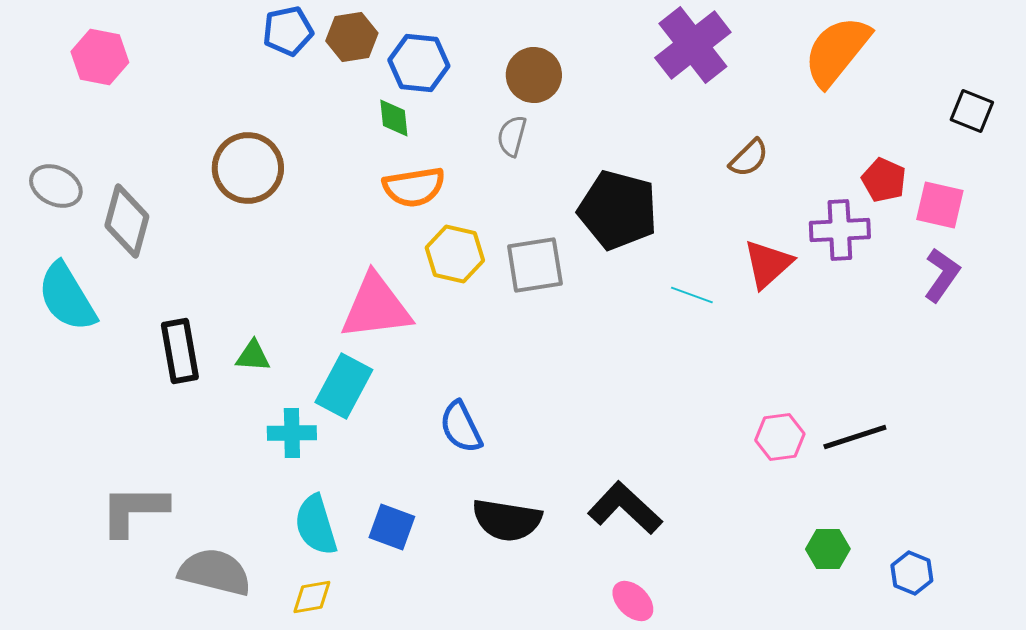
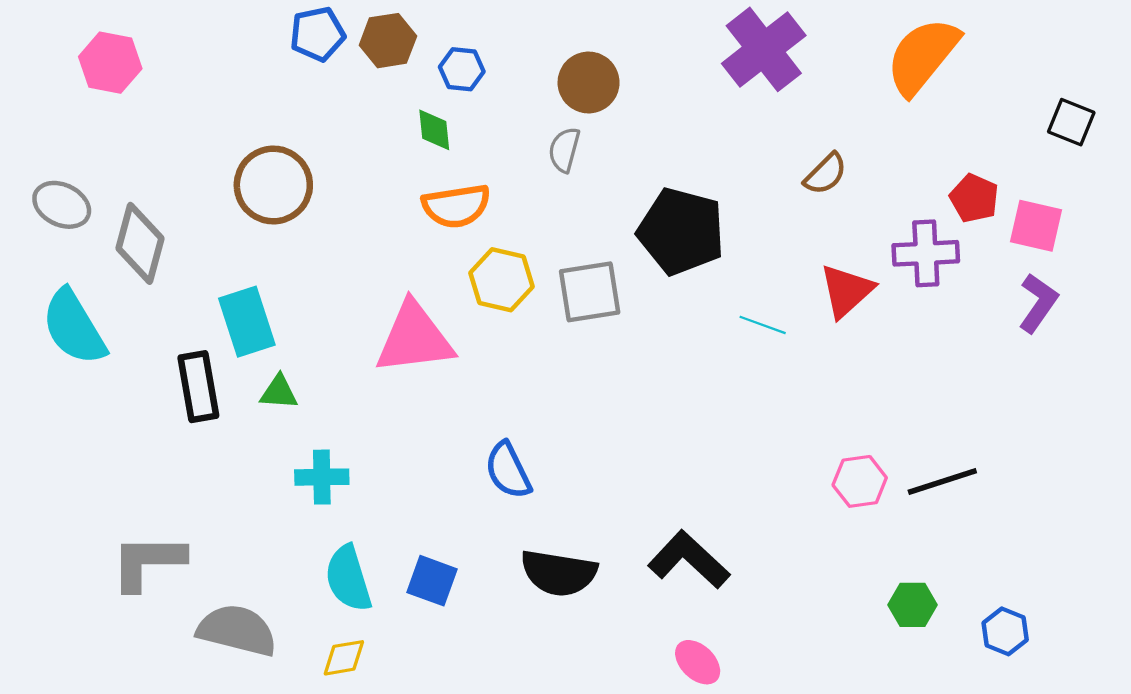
blue hexagon: (419, 63) -> (462, 69), size x0.7
cyan rectangle: (344, 386) -> (247, 322), moved, turned -46

